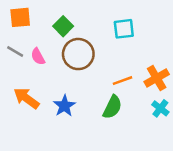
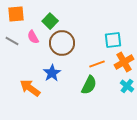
cyan square: (124, 29) -> (113, 40), moved
pink semicircle: (38, 57) -> (33, 37), moved
orange arrow: (26, 98) -> (30, 88), moved
blue star: (64, 106) -> (52, 73), moved

